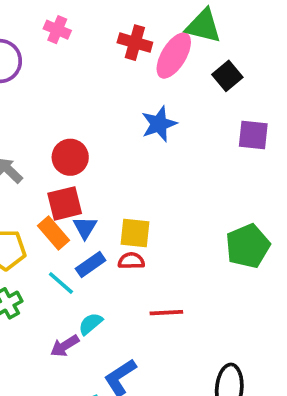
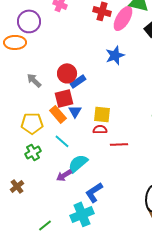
blue rectangle: (91, 265) -> (78, 81), moved
red line: (166, 313) -> (119, 144), moved
cyan semicircle: (91, 324) -> (78, 163), size x1.5

